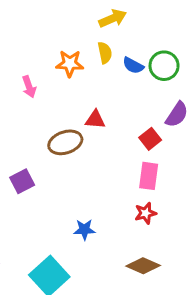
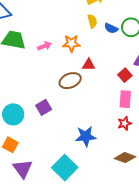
orange star: (70, 63) -> (71, 43), moved
pink arrow: (29, 87) -> (45, 46), turned -88
blue star: (84, 230) -> (86, 136), size x1.5

